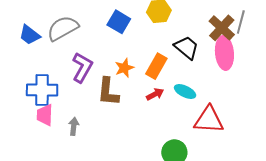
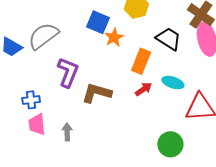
orange star: (124, 68) -> (114, 37), moved
blue cross: (42, 90) -> (31, 100), size x0.6
brown L-shape: (108, 92) -> (97, 93), turned 108

